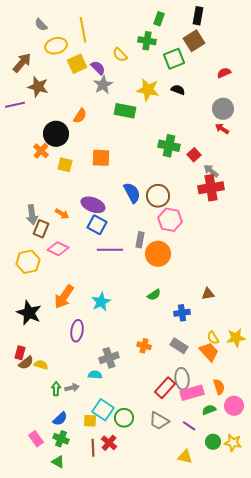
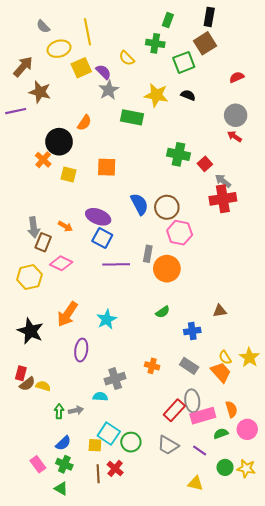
yellow star: (236, 338) -> (249, 357), turned -30

